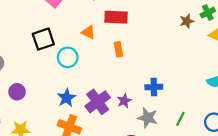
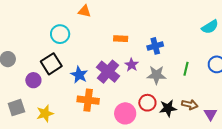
black square: (43, 39) -> (51, 64), moved
orange rectangle: (118, 49) -> (121, 39), moved, turned -64
cyan circle: (68, 57) -> (60, 34), moved

